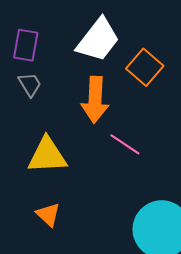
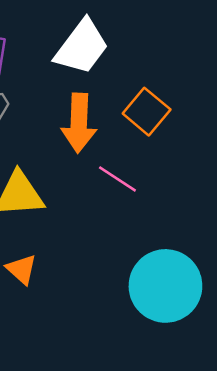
orange square: (145, 67) -> (147, 112), moved

